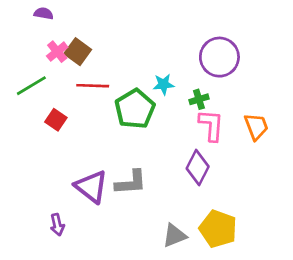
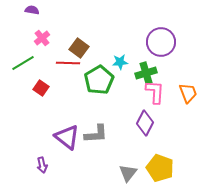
brown square: (78, 52) -> (79, 48), moved
green cross: (199, 99) -> (146, 73), size x1.5
gray triangle: (174, 236) -> (128, 173), turned -30

